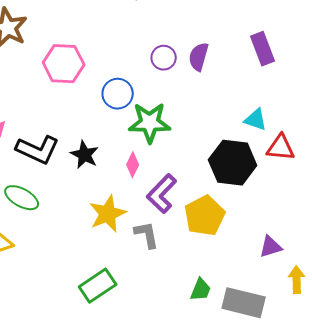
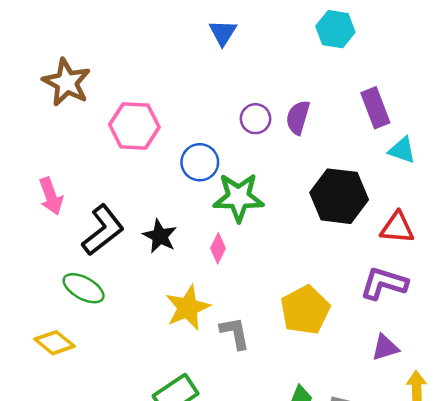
cyan triangle: (256, 120) -> (402, 150), moved
black L-shape: (38, 150) -> (103, 230), turned -63
black hexagon: (233, 163) -> (339, 196), moved
purple L-shape: (162, 194) -> (384, 283), moved, turned 63

